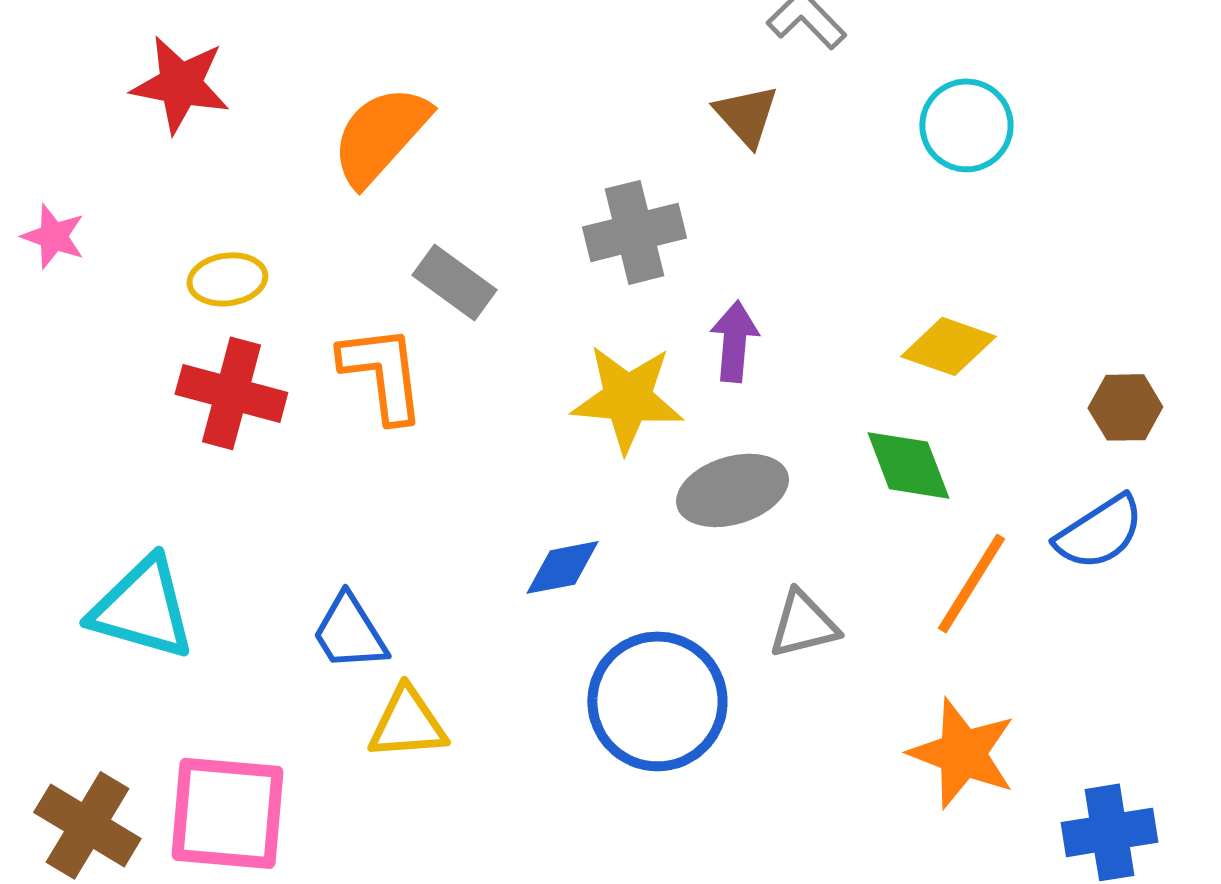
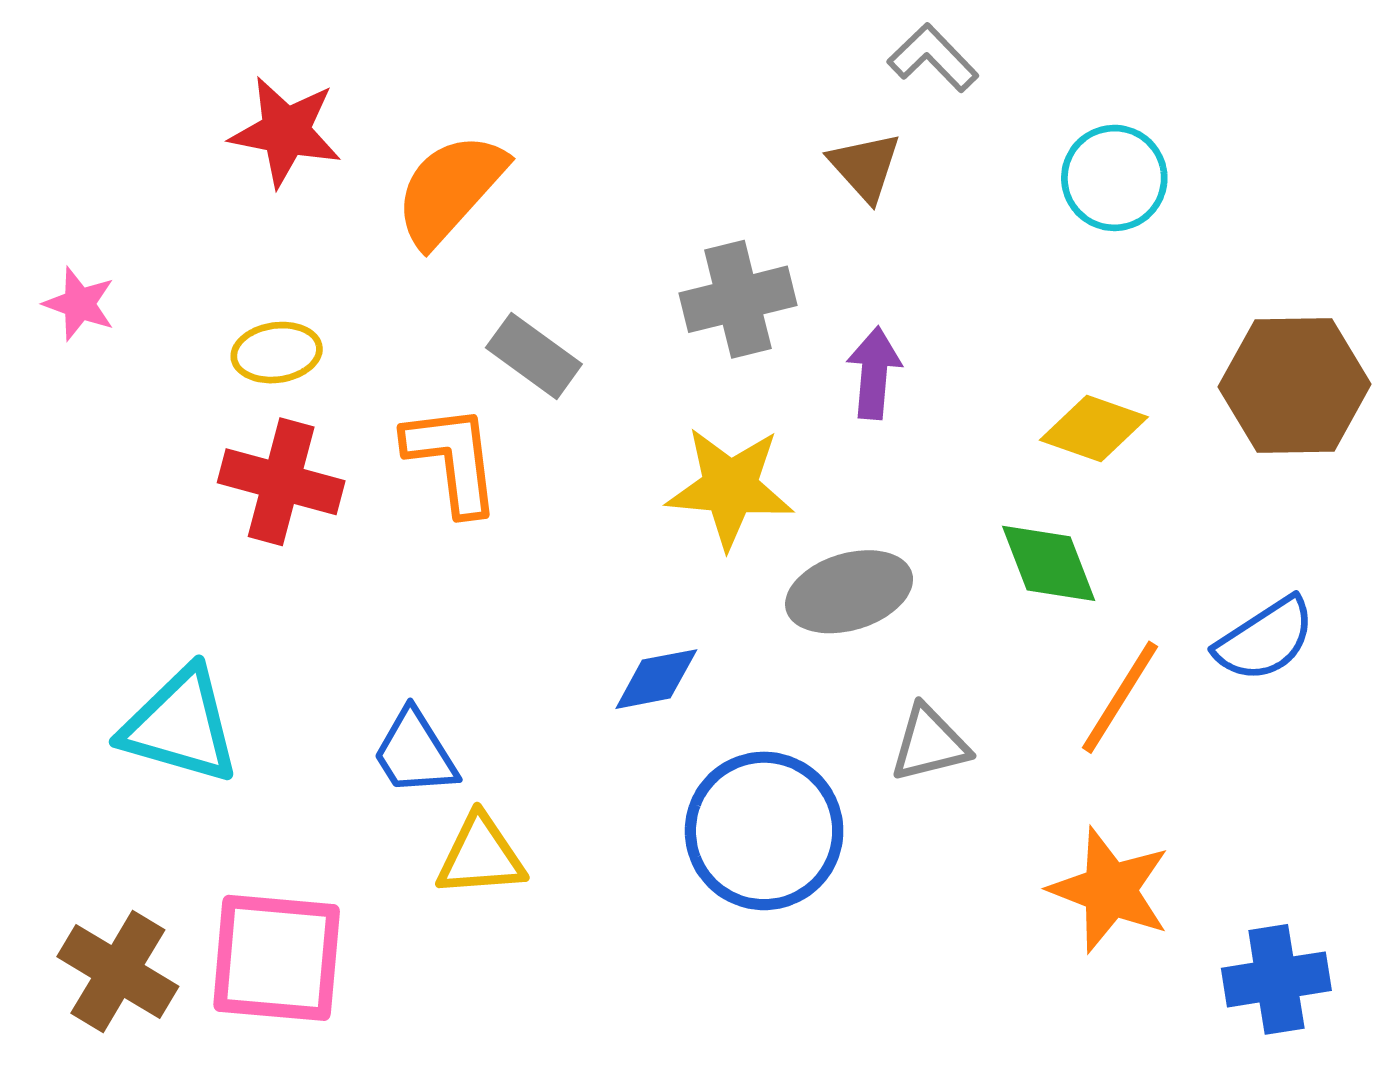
red star: (180, 84) -> (286, 131), moved
purple arrow: (734, 341) -> (874, 373), moved
brown hexagon: (1125, 407) -> (1295, 385), moved, size x1.8

